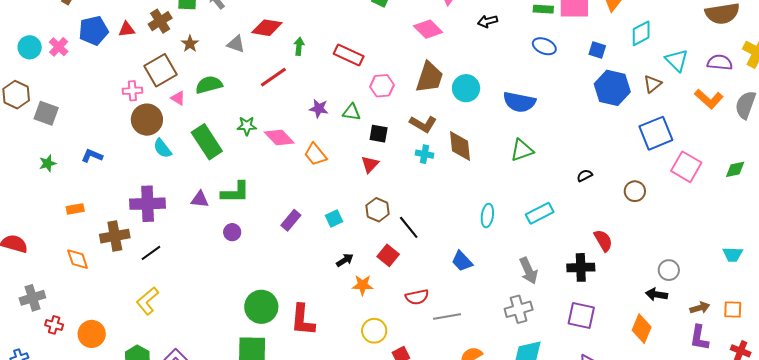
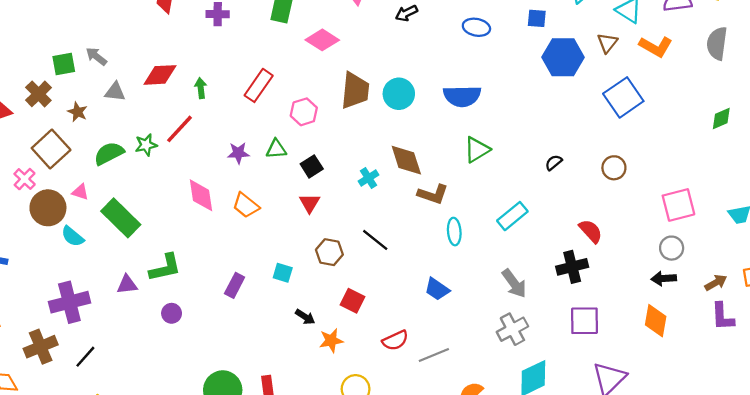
pink diamond: (428, 29) -> (322, 40), moved
gray triangle: (236, 44) -> (115, 92), moved
red rectangle: (349, 55) -> (259, 85), turned -68
pink cross: (132, 91) -> (25, 179), turned -30
pink triangle: (178, 98) -> (80, 192), moved
orange L-shape: (709, 99) -> (656, 47), moved
brown L-shape: (423, 124) -> (433, 194), moved
green star: (247, 126) -> (146, 145), moved
black square: (379, 134) -> (312, 166), turned -30
pink diamond: (279, 137) -> (201, 195), turned 48
cyan cross: (425, 154) -> (368, 178), turned -30
pink square: (686, 167) -> (678, 205), moved, turned -32
cyan square: (334, 218) -> (283, 273), turned -36
black line: (409, 227) -> (375, 240), moved
black arrow: (345, 260) -> (305, 317), turned 78

